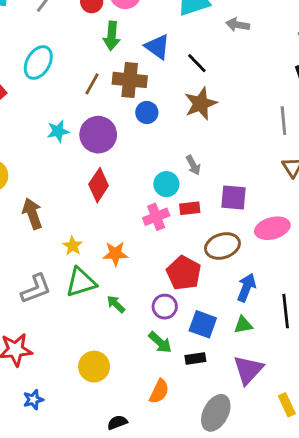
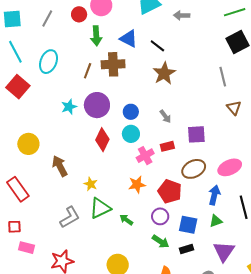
blue circle: (147, 112) -> (131, 112), moved
cyan circle: (166, 184) -> (131, 134), moved
pink ellipse: (272, 228) -> (230, 167), moved
orange star: (115, 254) -> (137, 185), moved

